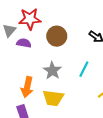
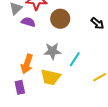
cyan line: (84, 69) -> (75, 59), moved
gray star: (52, 71) -> (52, 51), turned 30

